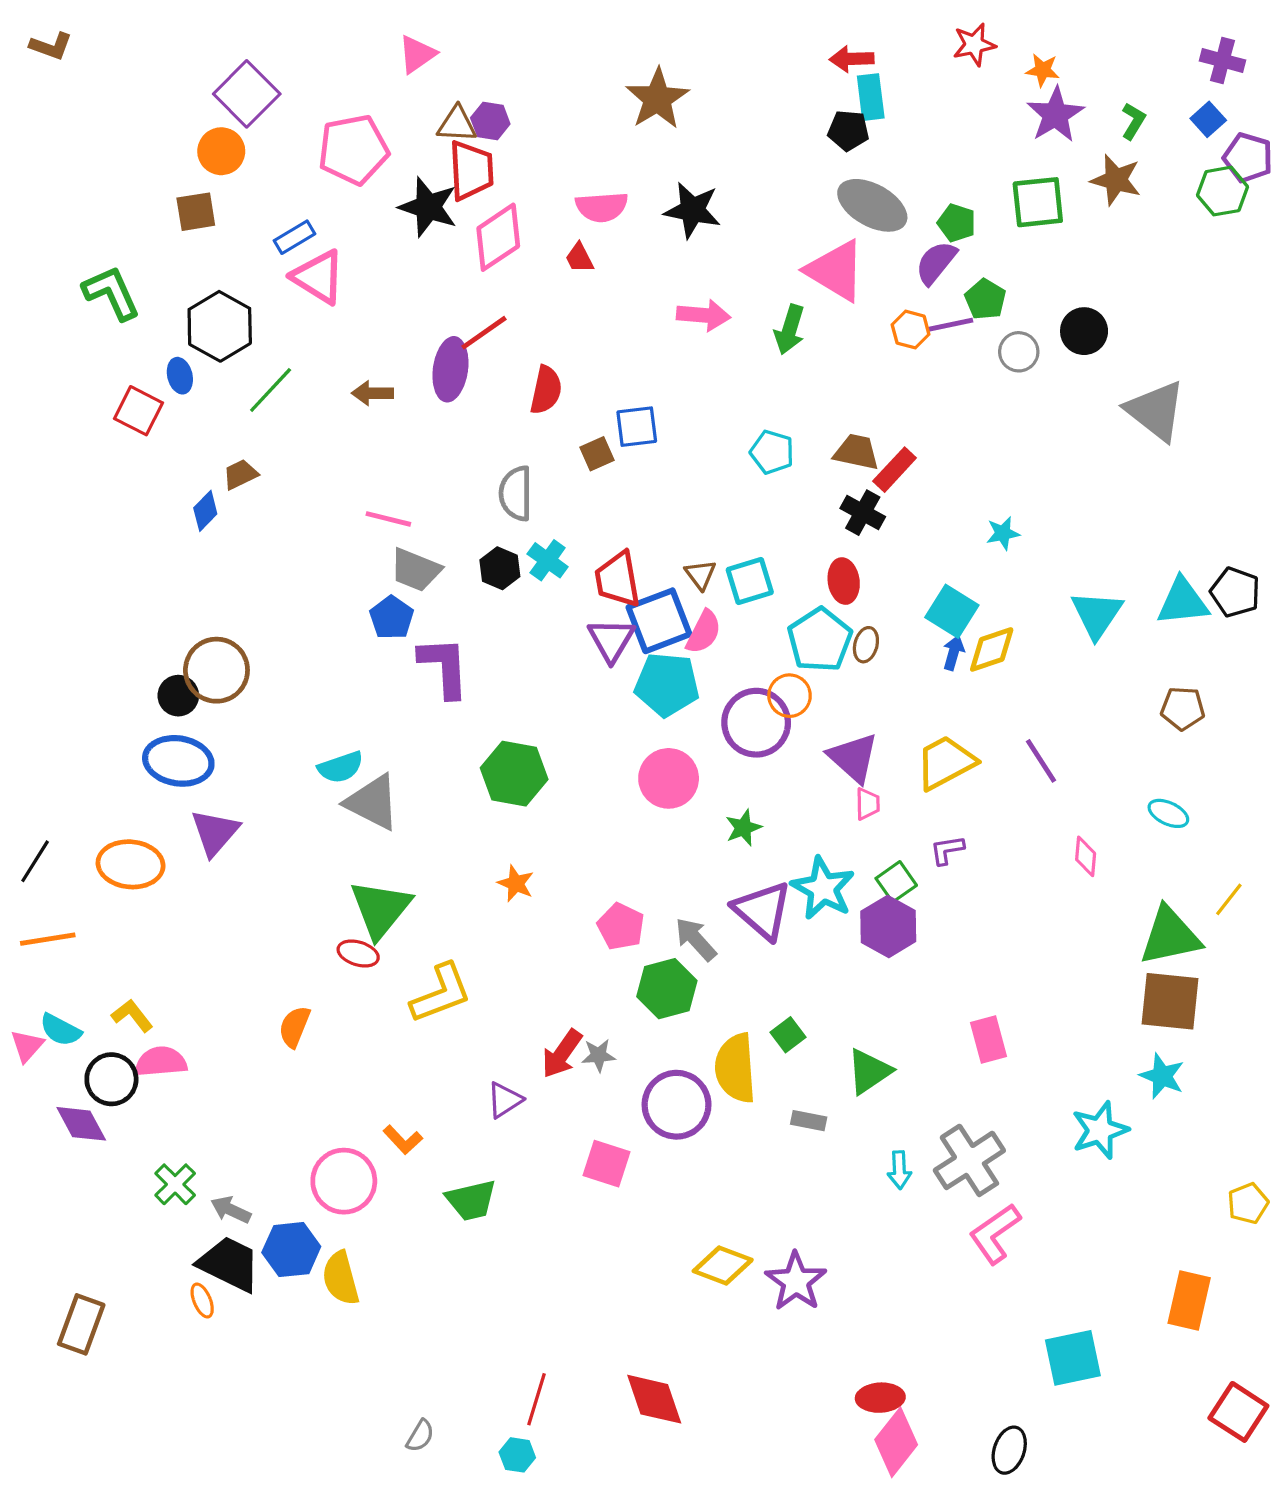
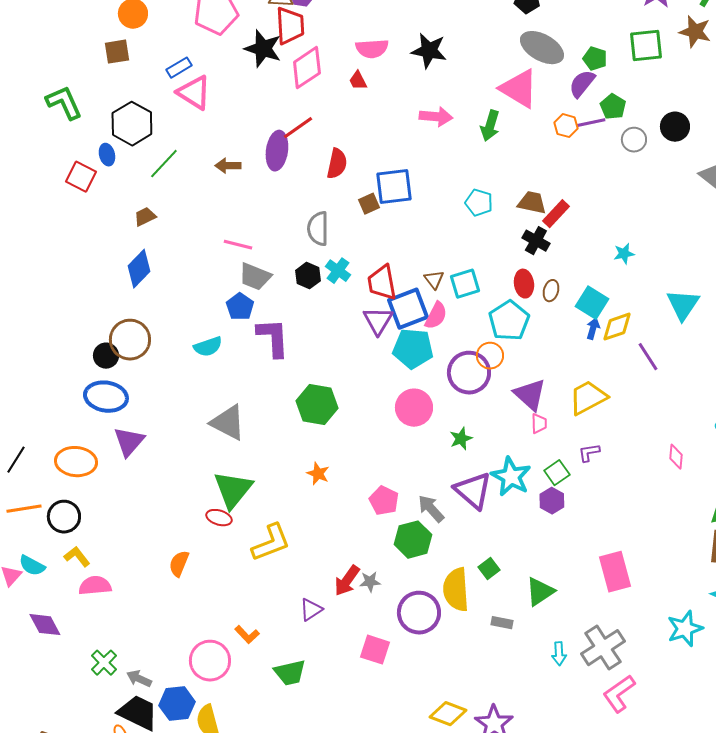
blue square: (637, 427) -> (394, 187), size x1.4
blue diamond: (205, 511) -> (139, 269), moved, size x1.5
brown ellipse: (866, 645) -> (551, 291), moved
purple line: (1041, 761) -> (648, 357), moved
cyan semicircle: (341, 767) -> (208, 347), moved
purple hexagon: (888, 926) -> (552, 501), size x0.7
pink rectangle: (989, 1039) -> (615, 572), size x1.4
black circle: (111, 1079) -> (64, 517), moved

